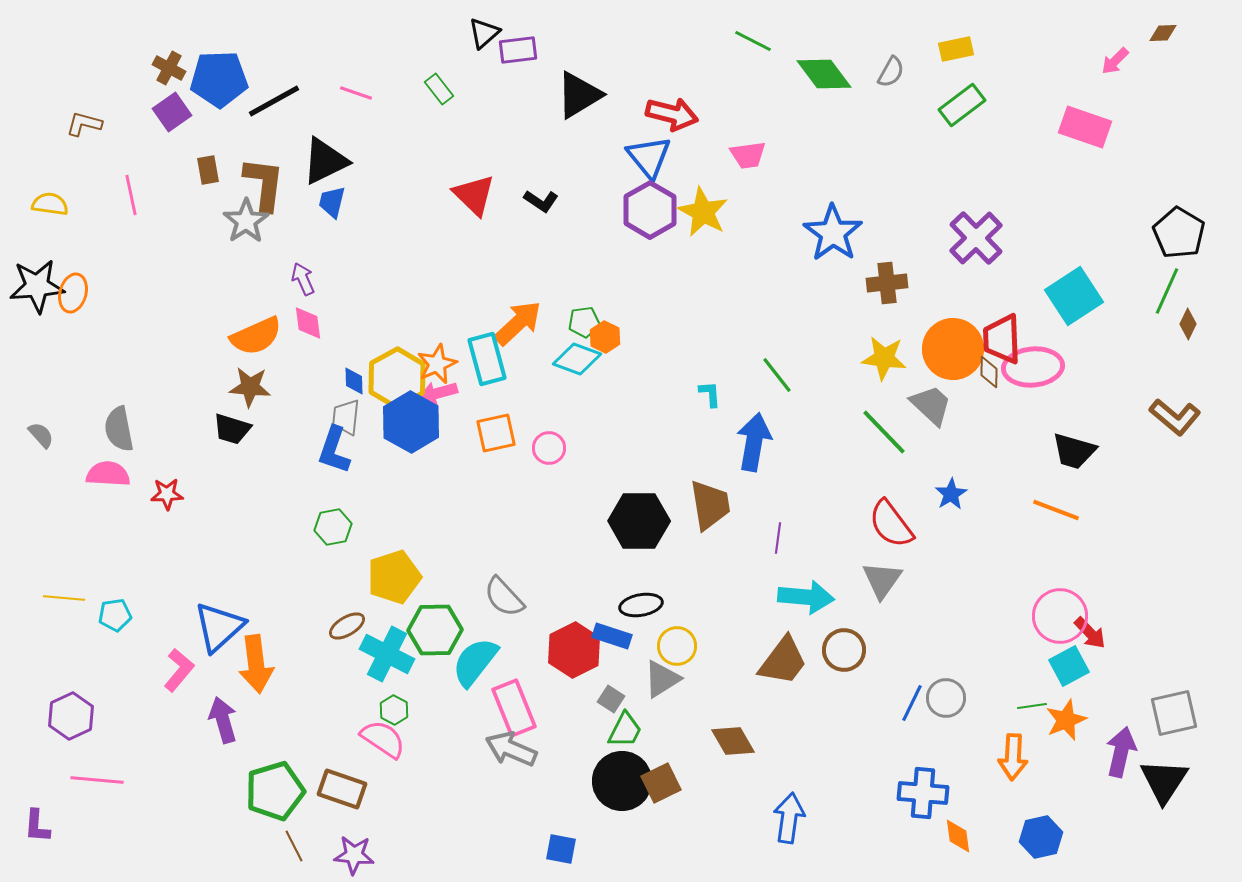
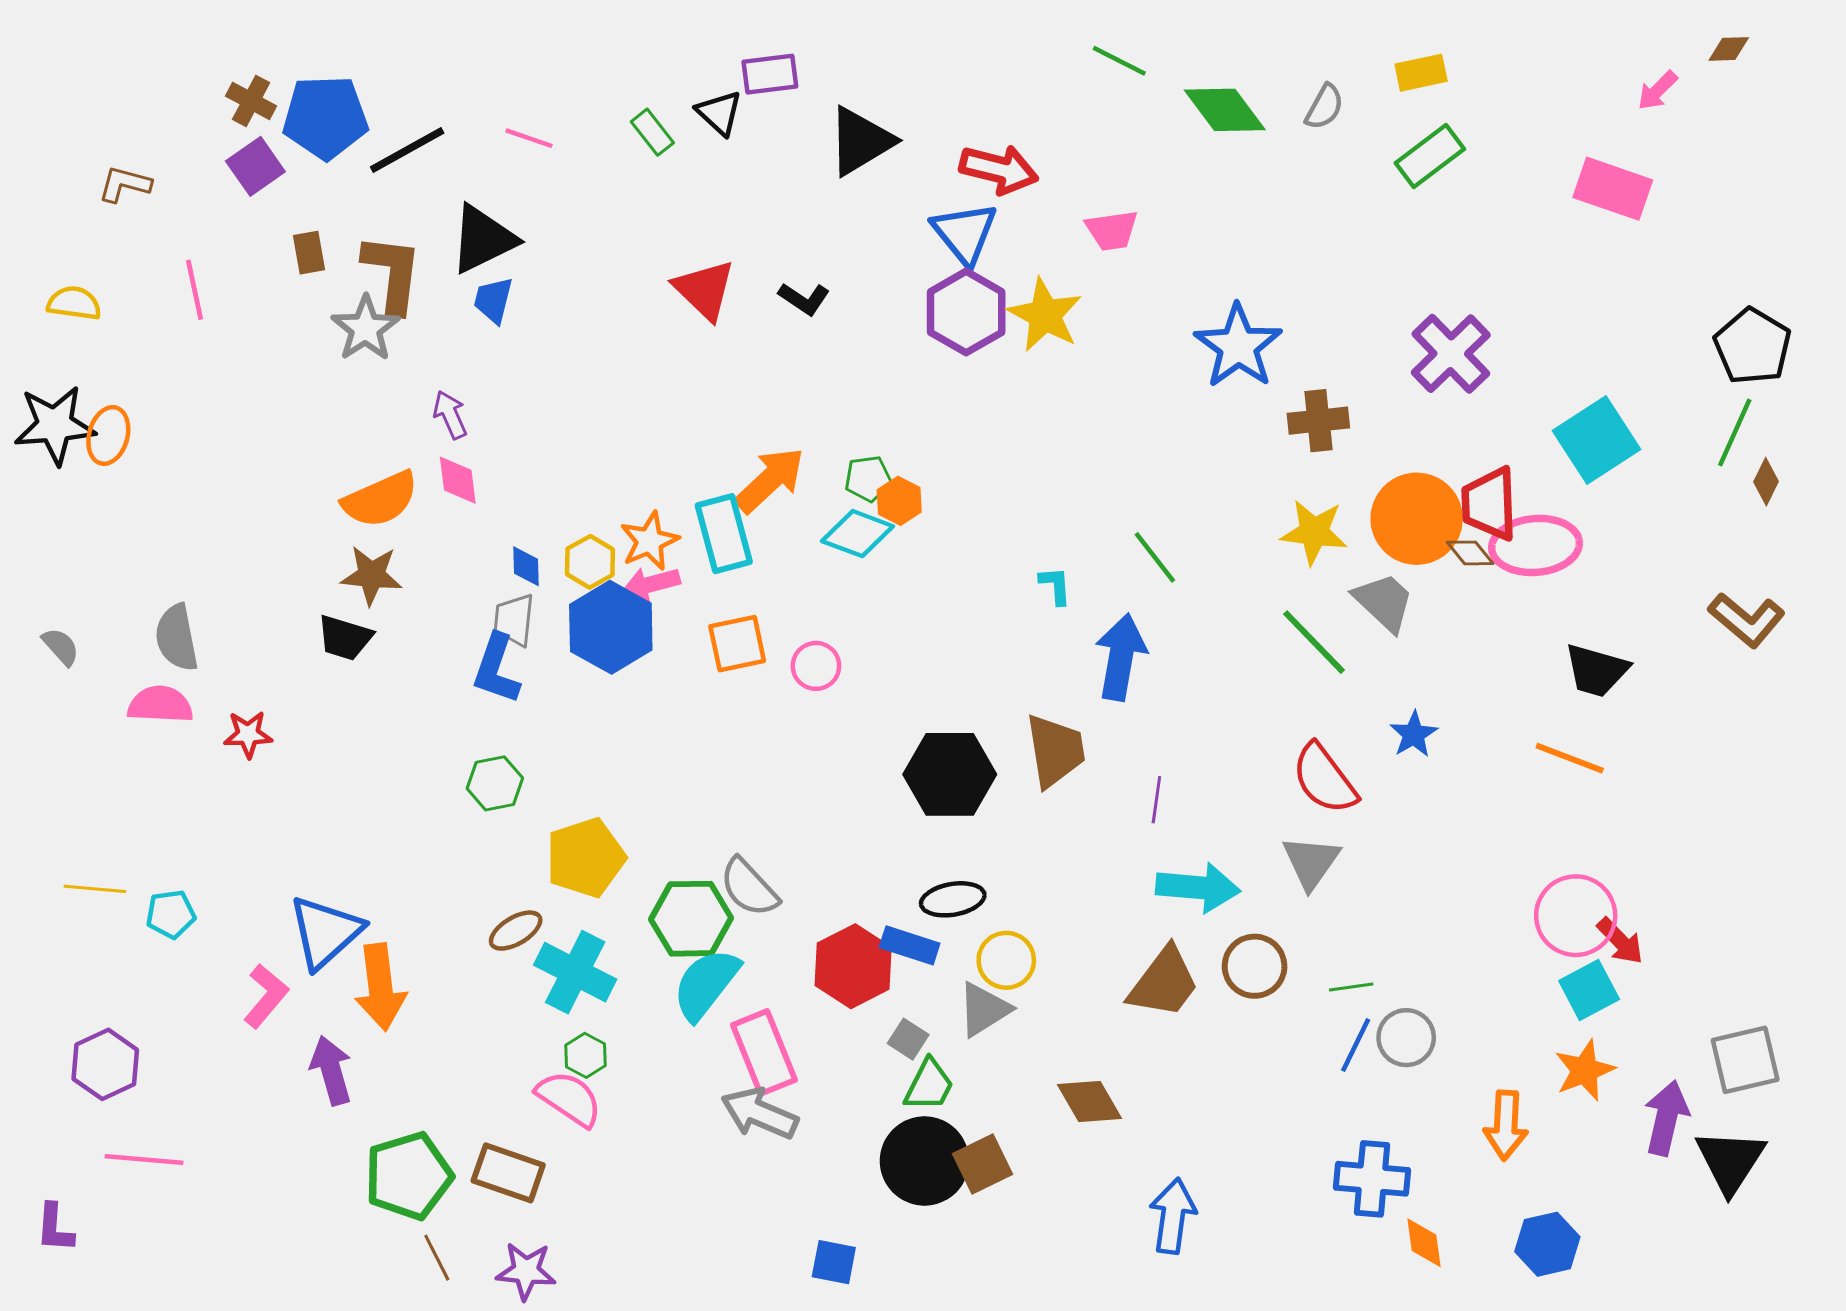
black triangle: (484, 33) -> (719, 113), moved, turned -36
brown diamond: (989, 372) -> (1470, 553), turned -40
yellow hexagon: (397, 378) -> (590, 562), size x0.6
green hexagon: (435, 630) -> (691, 919), moved
green line: (1032, 706) -> (1351, 987), moved

